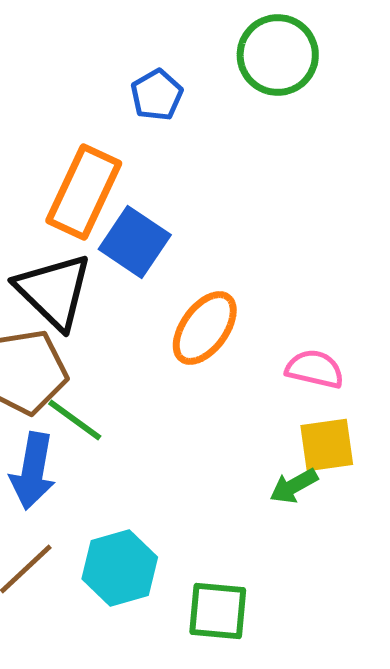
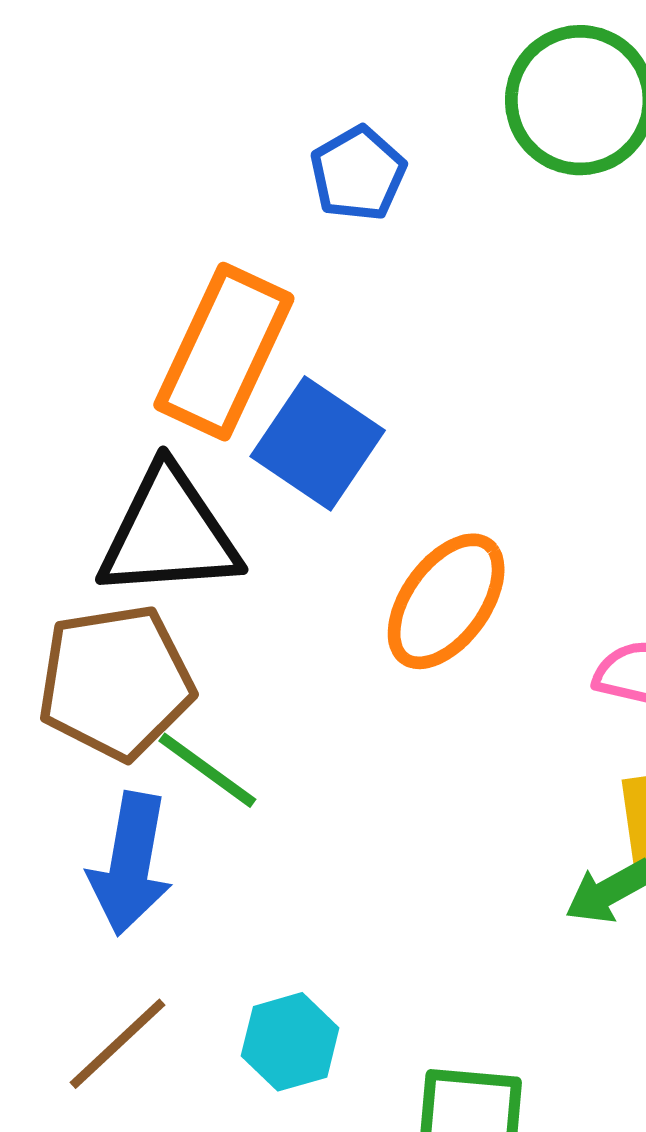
black triangle: (54, 291) -> (169, 533), turned -48
cyan hexagon: (120, 568) -> (290, 1042), size x0.7

